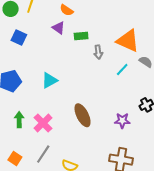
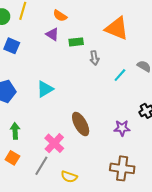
orange triangle: (128, 41) -> (117, 28), moved
pink cross: (43, 123) -> (54, 143), moved
orange square: (15, 158) -> (12, 158), moved

